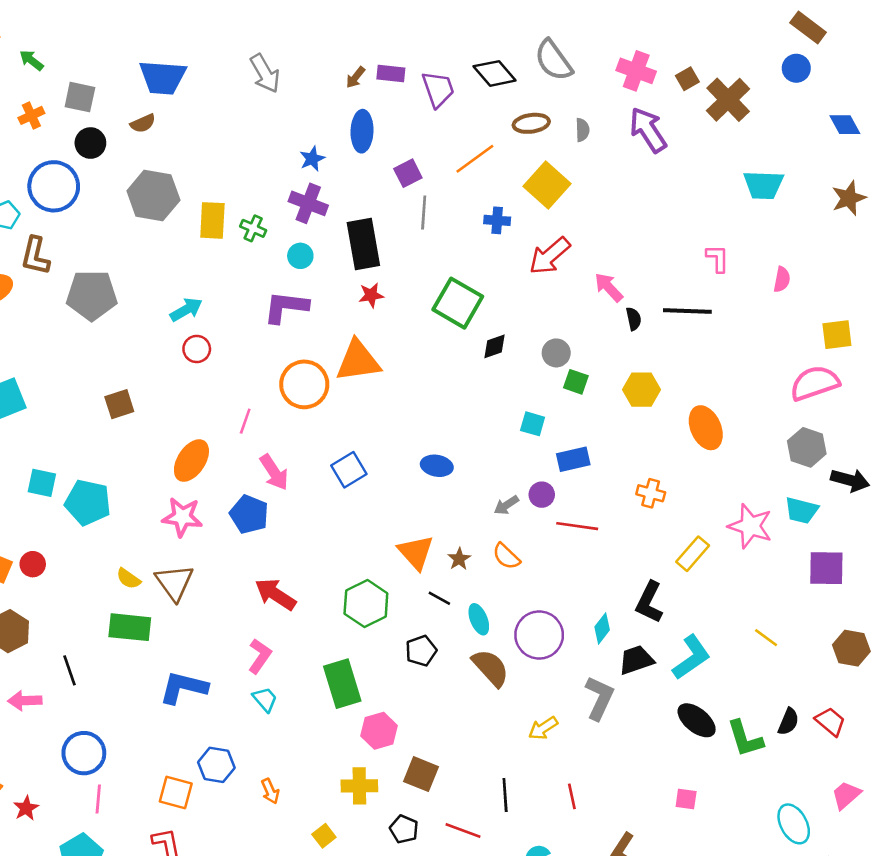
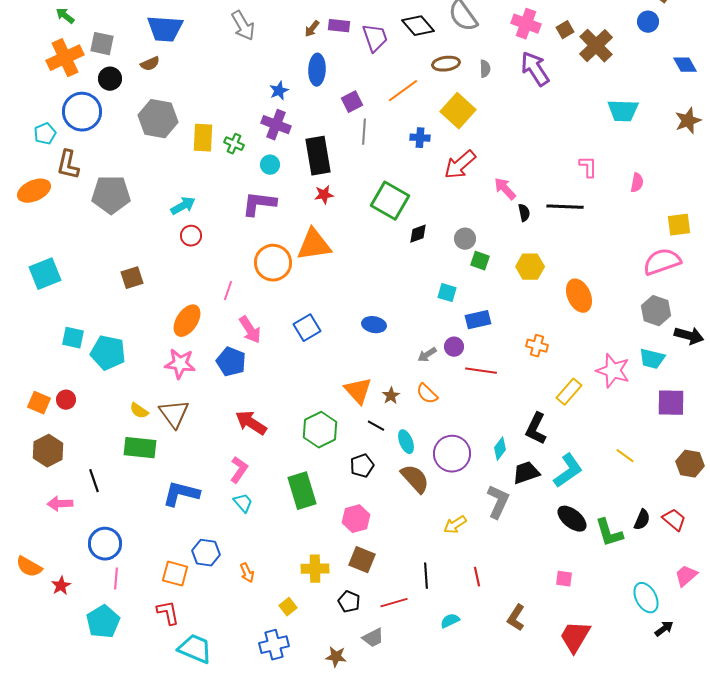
orange cross: (31, 115) -> (65, 58), size x1.8
pink hexagon: (379, 731) -> (356, 519), moved
red line: (463, 830) -> (394, 603), turned -36

